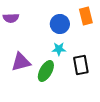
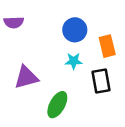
orange rectangle: (86, 16) -> (107, 46), moved
green ellipse: (46, 71) -> (57, 105), moved

